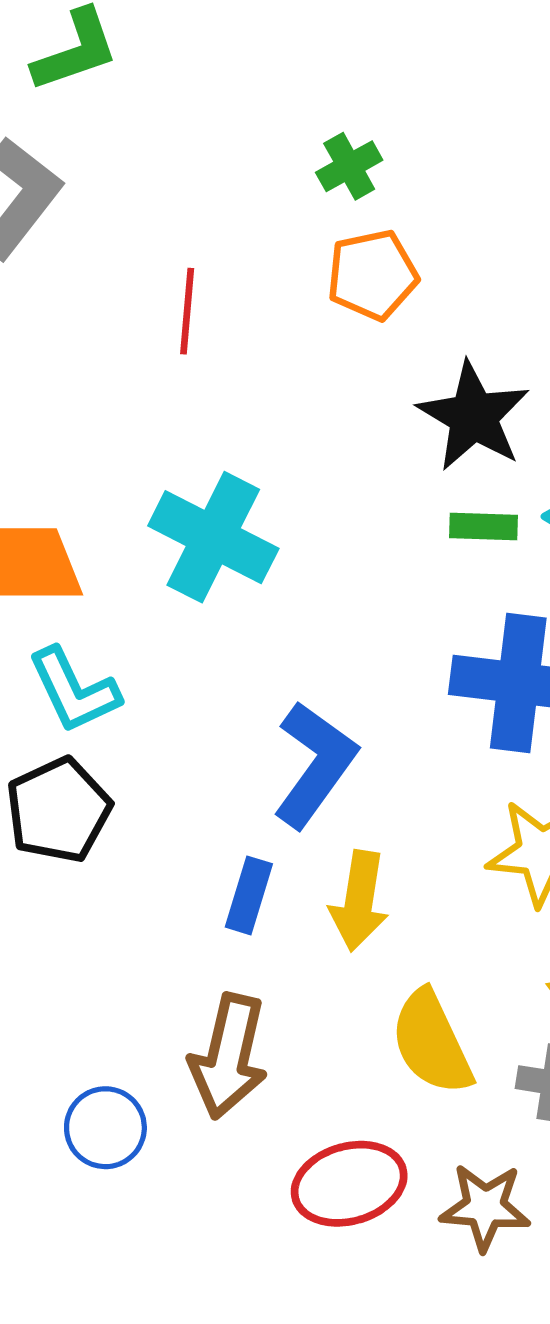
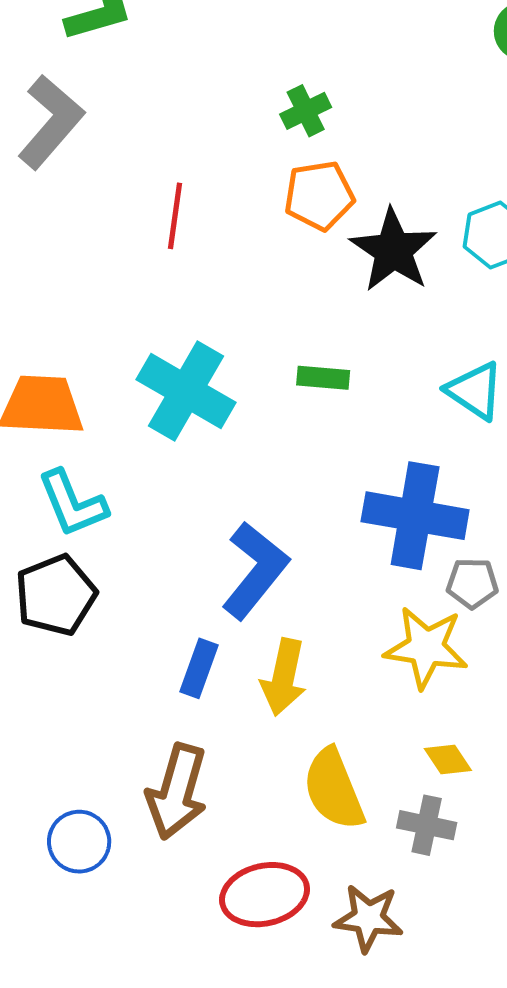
black star: (473, 416) -> (393, 250), moved
green rectangle: (484, 526) -> (323, 378), moved

